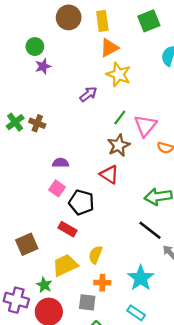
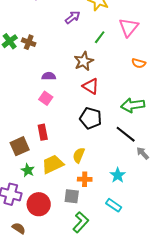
pink triangle: (145, 126) -> (129, 27), moved
brown star: (119, 145) -> (84, 61), moved
black pentagon: (81, 202) -> (91, 118), moved
red rectangle: (67, 229) -> (43, 132), moved, turned 49
cyan star: (141, 278) -> (118, 175), size x0.7
green star: (44, 285) -> (28, 170), moved

